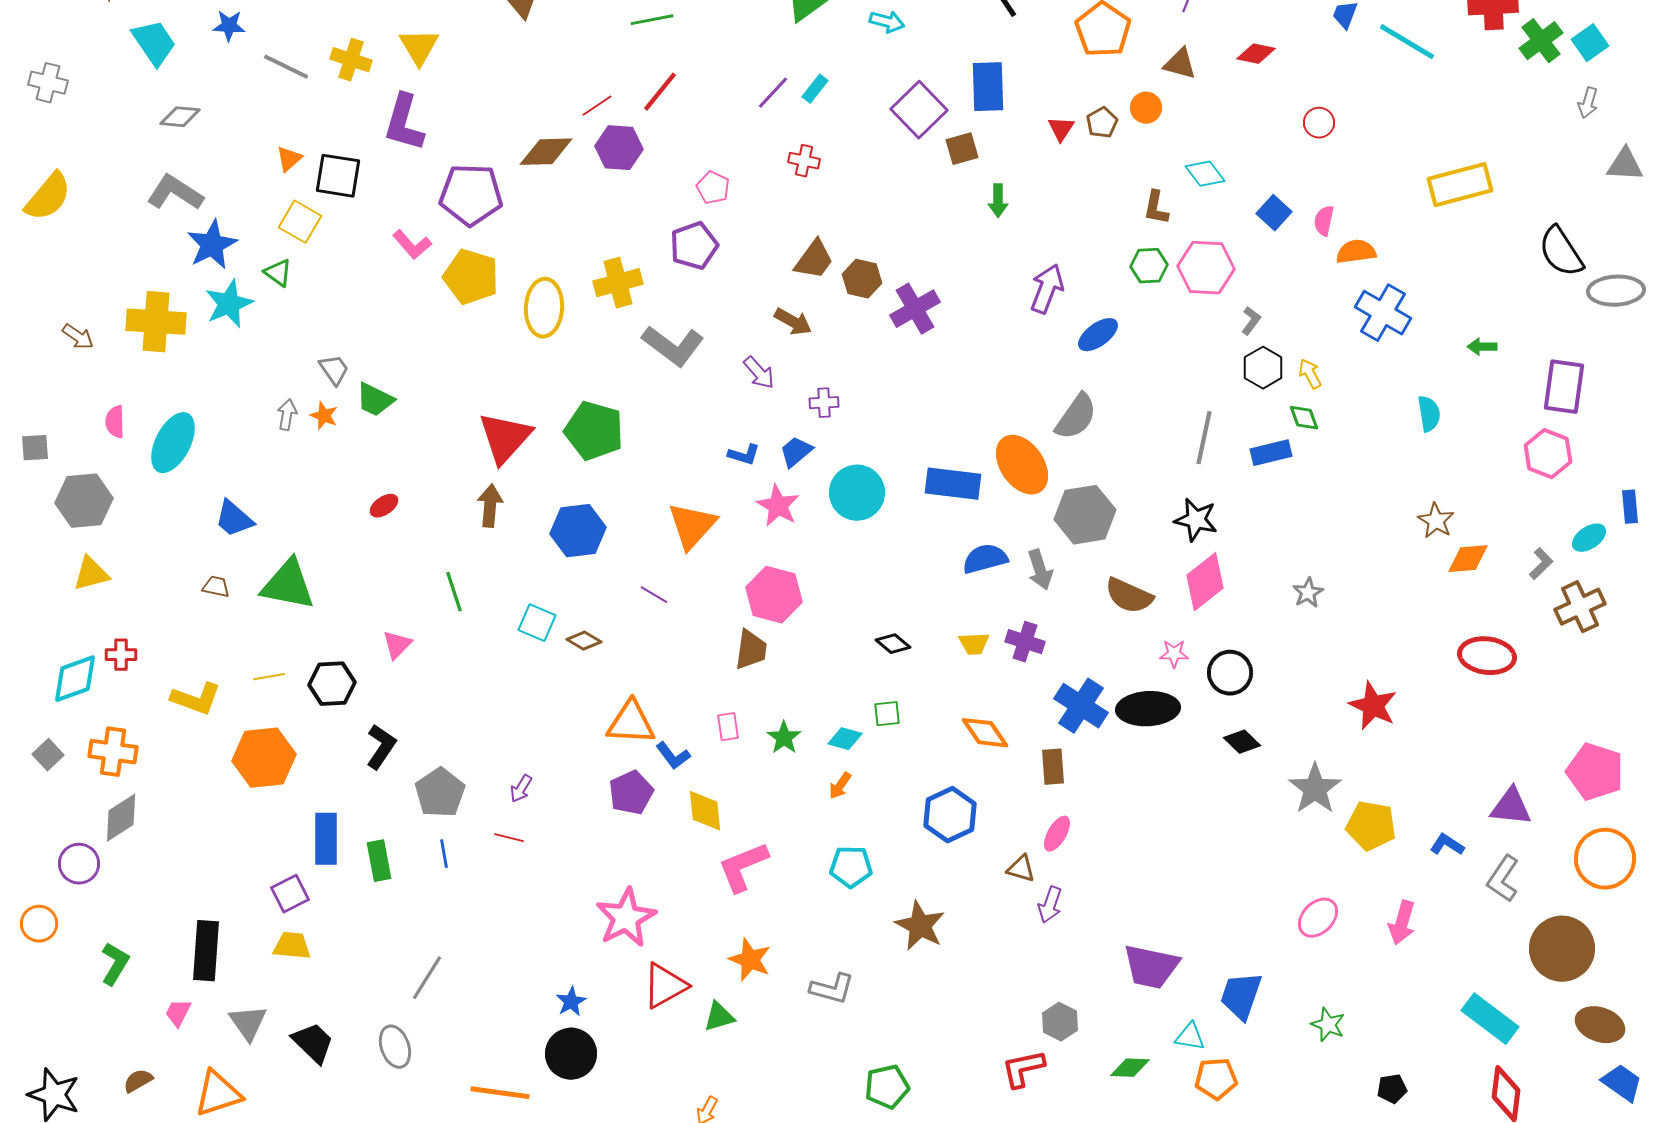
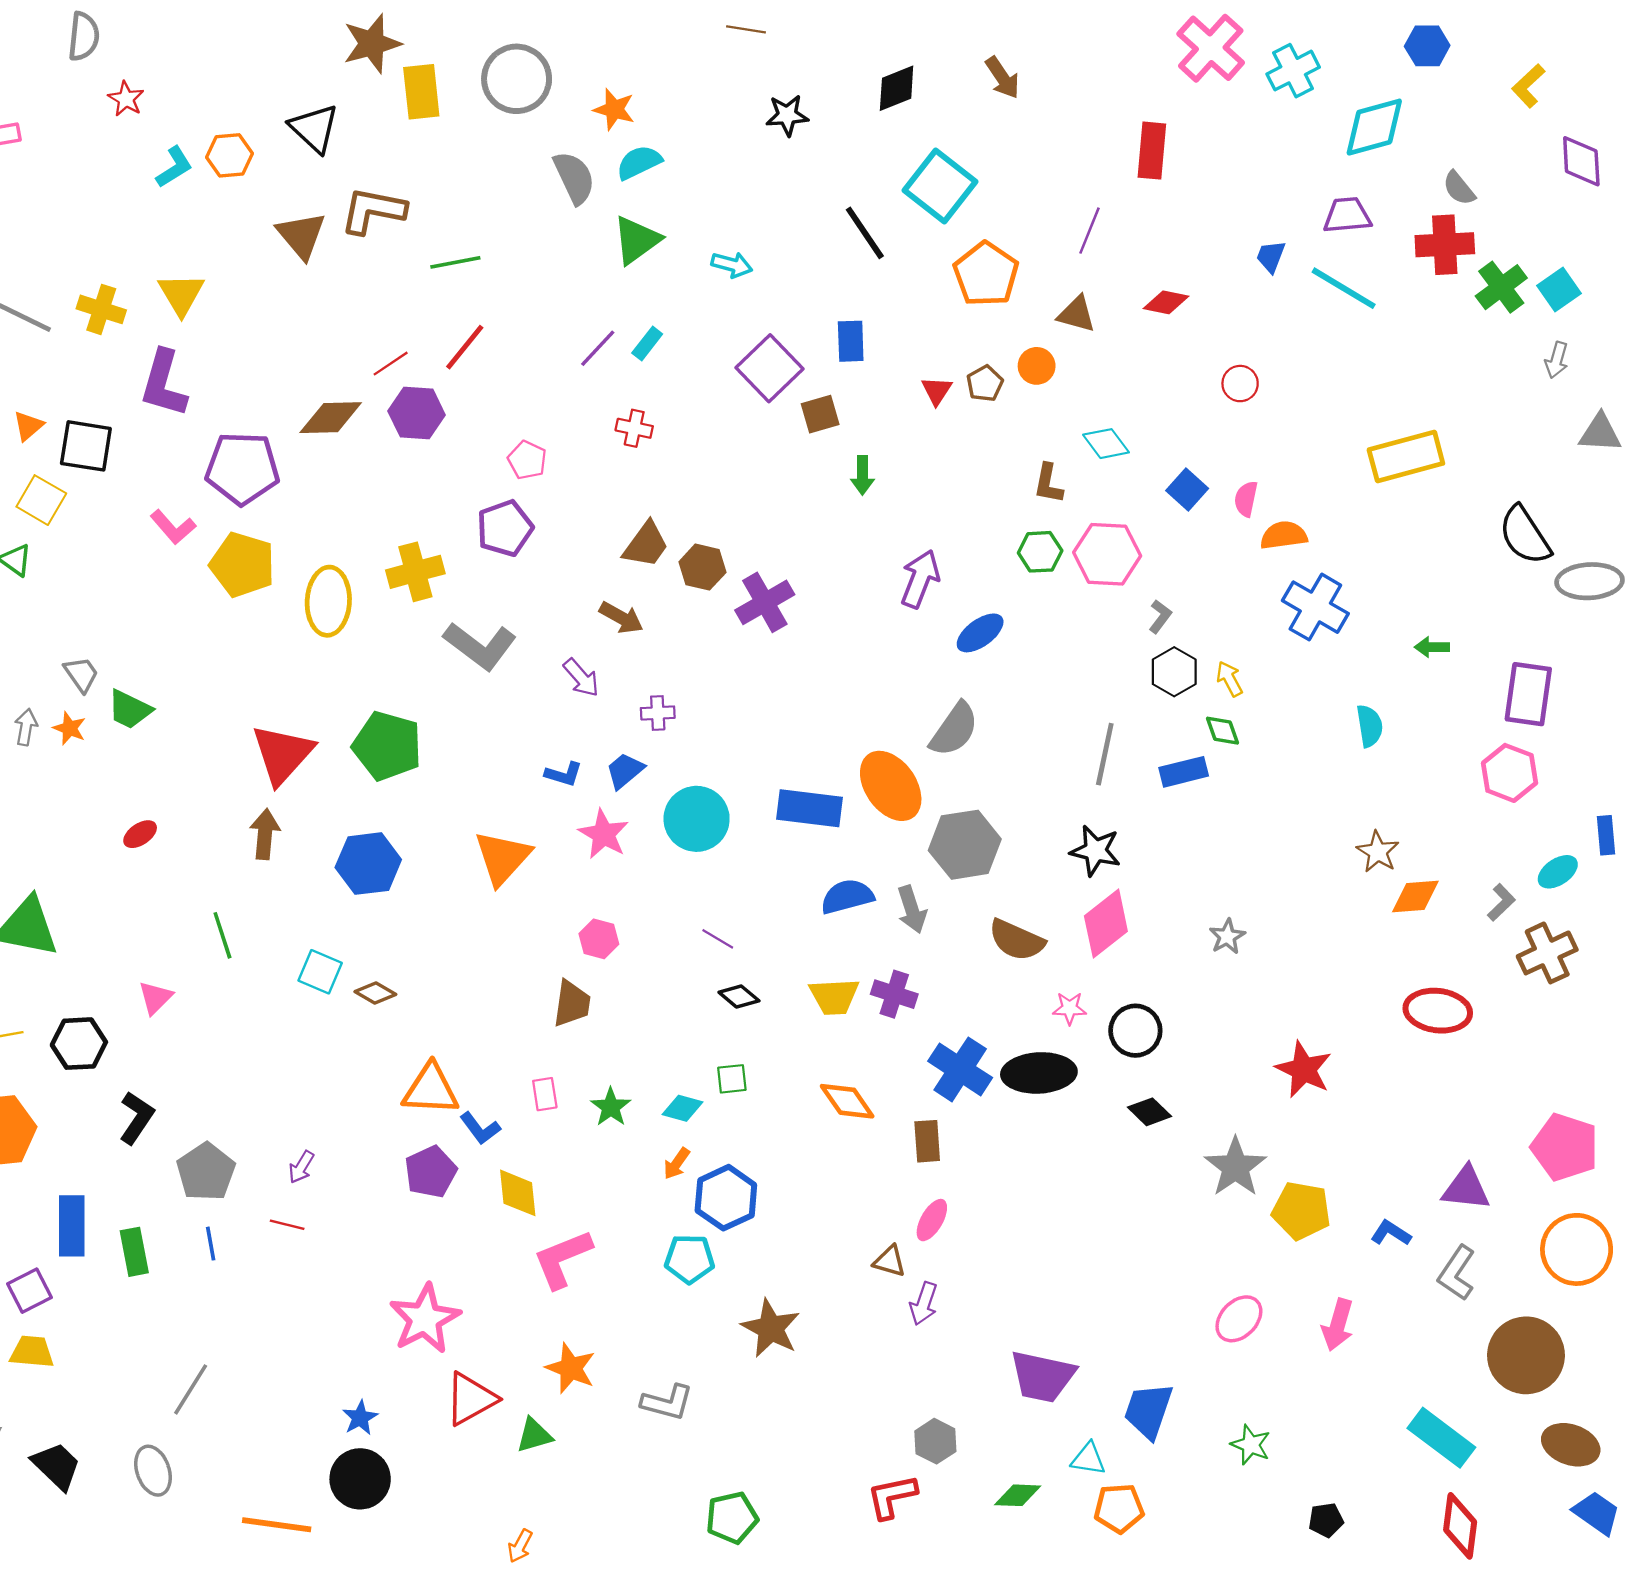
blue rectangle: (988, 87) -> (851, 341), size x0.7
purple line: (654, 595) -> (718, 939), moved
pink hexagon: (774, 595) -> (599, 939), size x0.6
yellow trapezoid: (974, 644) -> (834, 996), size x1.4
blue hexagon: (950, 815) -> (726, 1198), moved

